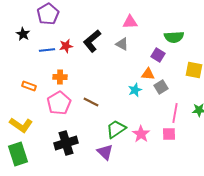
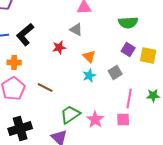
black L-shape: (92, 41) -> (25, 34), moved
red star: (66, 46) -> (59, 48), moved
purple square: (158, 55) -> (128, 50), moved
orange triangle: (148, 74) -> (89, 56), moved, turned 40

